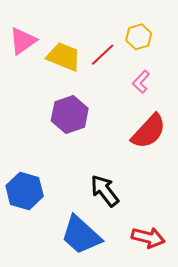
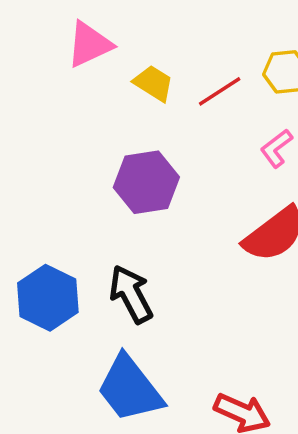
yellow trapezoid: (64, 57) -> (153, 83), size x0.7
black arrow: (105, 191) -> (131, 294), moved

